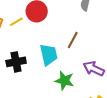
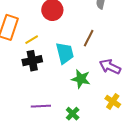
yellow line: (16, 22) -> (32, 40), moved

